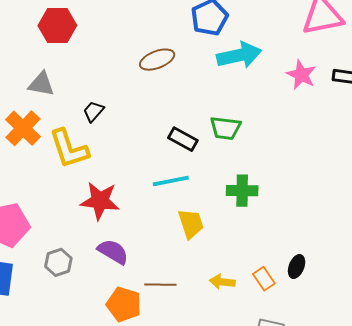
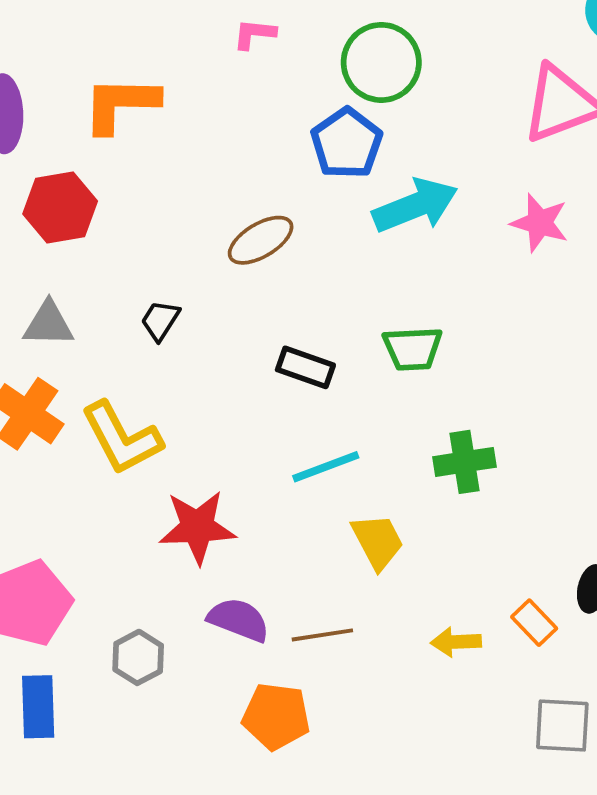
black trapezoid: (93, 111) -> (160, 320), moved
black rectangle: (183, 139) -> (305, 367), moved
brown line: (160, 285) -> (322, 635), moved

